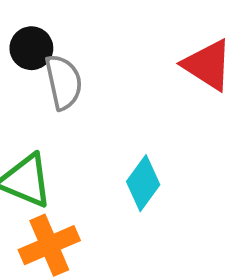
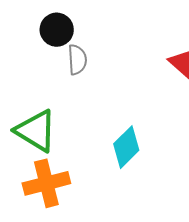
gray semicircle: (64, 82) -> (77, 60), size x0.7

